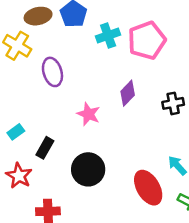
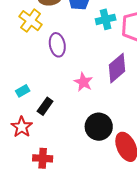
purple diamond: (128, 93) -> (117, 68), size x1.4
black circle: (88, 169) -> (99, 127), moved

